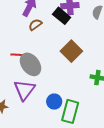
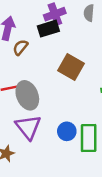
black rectangle: (62, 16) -> (48, 29), turned -42
gray ellipse: (30, 64) -> (27, 95), turned 30

